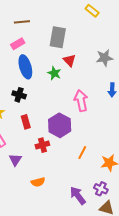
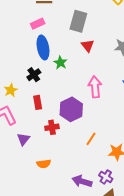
green star: (54, 73) -> (60, 63), moved
black cross: (19, 95) -> (34, 75), turned 32
purple arrow: (78, 196) -> (82, 181), turned -42

